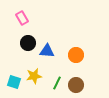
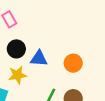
yellow star: (34, 76) -> (18, 75), moved

